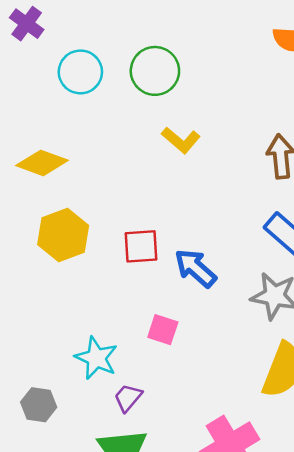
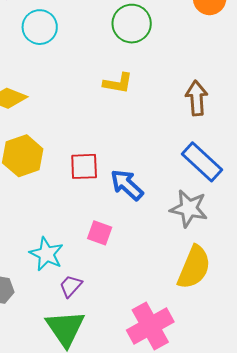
green circle: (155, 71) -> (132, 24), moved
yellow L-shape: (181, 140) -> (118, 83), turned -32

